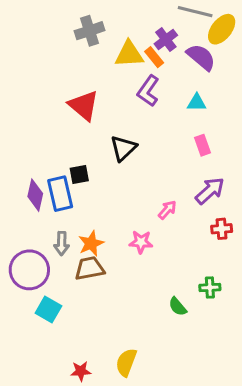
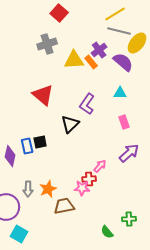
purple L-shape: (148, 91) -> (87, 104), moved
blue rectangle: (60, 194) -> (27, 146), moved, size x0.7
red cross: (222, 229) -> (89, 179), moved
brown trapezoid: (90, 268) -> (64, 206), moved

